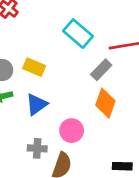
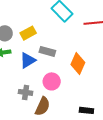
yellow rectangle: (34, 67) -> (28, 33), turned -56
gray rectangle: (101, 70) -> (47, 51), moved, turned 56

